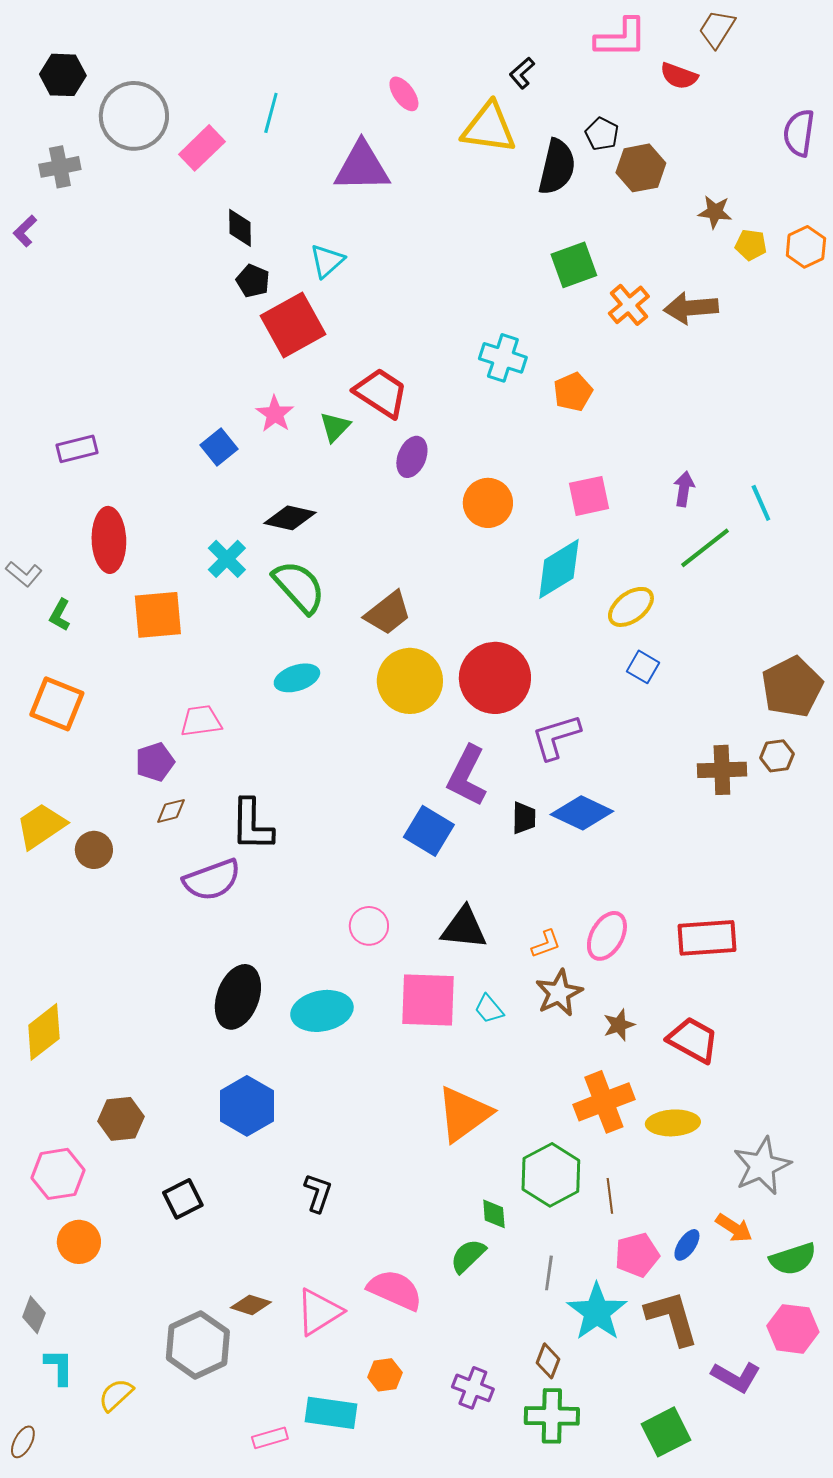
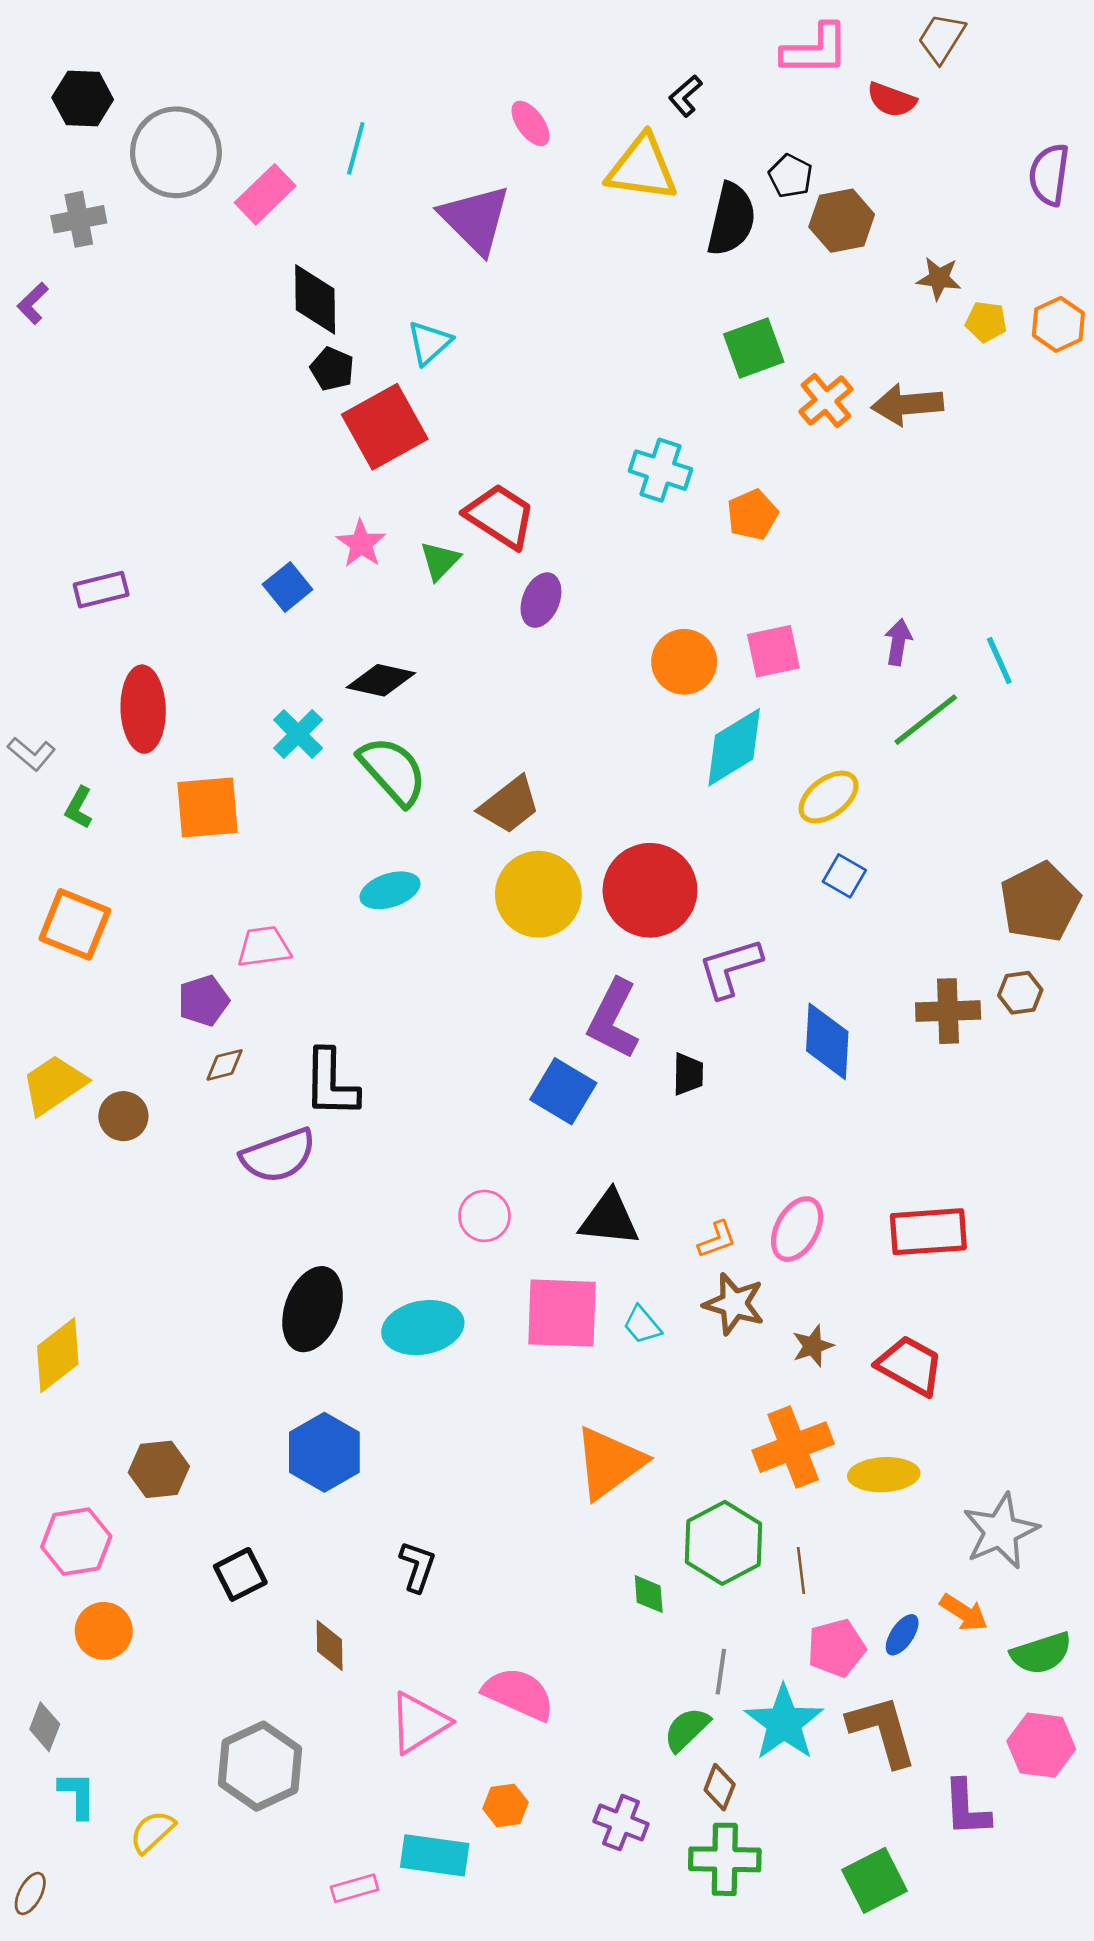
purple triangle: (362, 167) -> (475, 219), turned 46
black diamond: (240, 228) -> (315, 299), size x1.4
orange circle: (488, 503) -> (684, 662), moved
blue diamond: (582, 813) -> (827, 1041), moved, turned 68
brown star: (559, 993) -> (734, 1304), turned -30
green semicircle: (468, 1256) -> (687, 1729), moved
brown diamond: (251, 1305) -> (330, 1645), moved, turned 72
purple L-shape: (736, 1377) -> (966, 1808), turned 57

